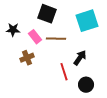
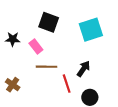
brown line: (56, 39) -> (46, 67), moved
brown cross: (27, 58) -> (13, 85), moved, turned -32

